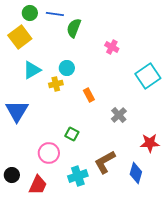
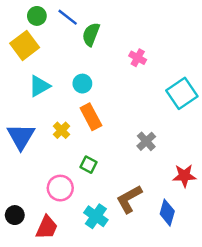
blue line: (55, 14) -> (68, 17), turned 30
yellow cross: (56, 84) -> (61, 130), moved, turned -32
orange rectangle: (89, 95) -> (91, 117), moved, size x1.5
cyan cross: (78, 176) -> (96, 216), turned -36

